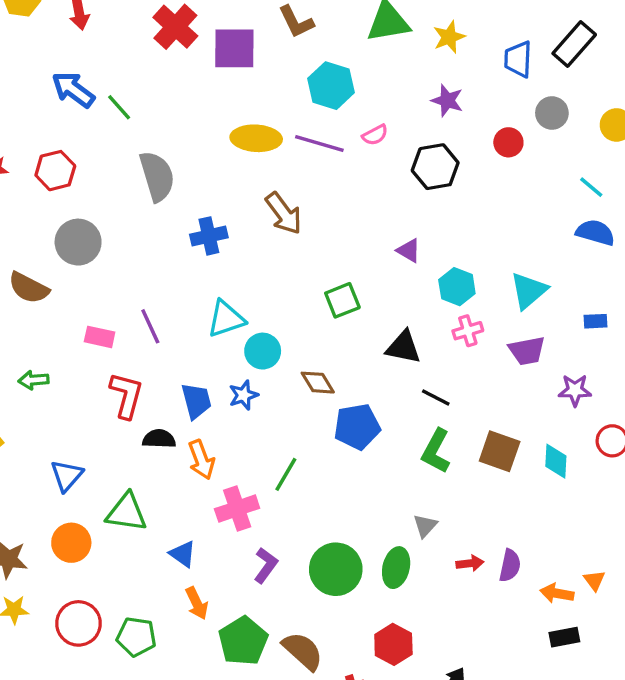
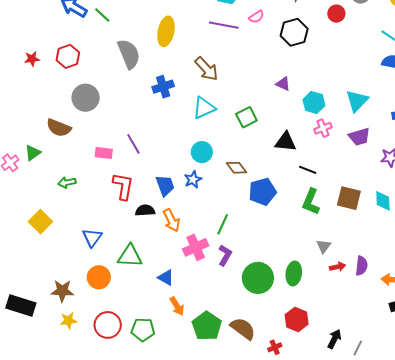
yellow ellipse: (256, 138) -> (166, 31), moved, turned -76
cyan triangle: (226, 319) -> (204, 108), moved
gray triangle: (425, 526) -> (324, 246), moved
purple L-shape: (266, 565) -> (225, 255), moved

